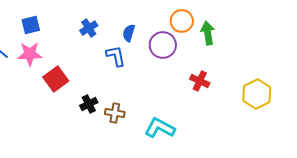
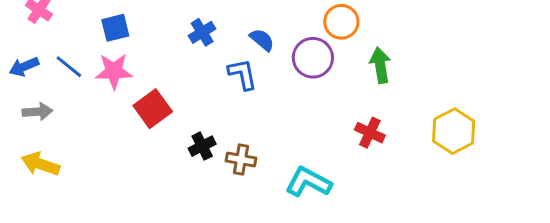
blue semicircle: (129, 33) -> (262, 40), turned 114
green arrow: (208, 33) -> (380, 65), moved
red cross: (200, 81) -> (370, 133), moved

